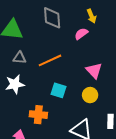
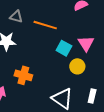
orange line: (50, 60) -> (45, 25), turned 30
cyan square: (58, 90) -> (64, 48), moved

